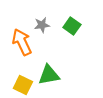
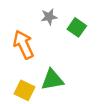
gray star: (42, 25) -> (49, 17), moved

